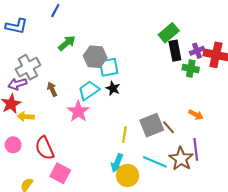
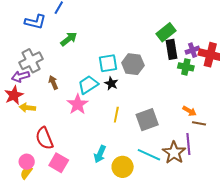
blue L-shape: (16, 26) -> (35, 22), moved
gray hexagon: (95, 57) -> (133, 64), moved
brown line: (169, 127) -> (199, 123), moved, turned -40
yellow line: (124, 135) -> (116, 115), moved
pink circle: (13, 145) -> (27, 162), moved
cyan arrow: (117, 163) -> (100, 154), moved

